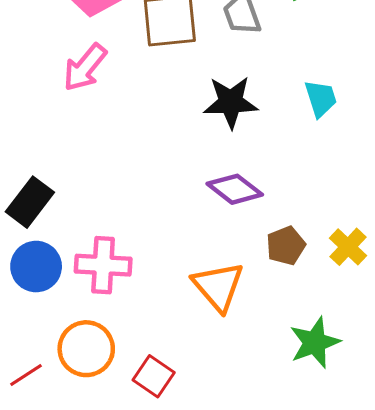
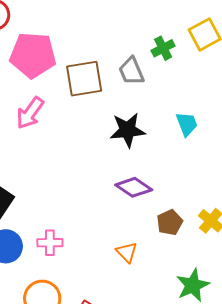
pink cross: (103, 265) -> (50, 243), size x0.7
orange triangle: (218, 286) -> (127, 252), size x0.6

